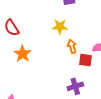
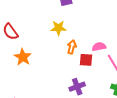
orange arrow: (72, 46) -> (72, 47), turned 32

